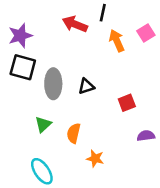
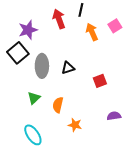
red arrow: (75, 24) -> (59, 19), turned 48
purple star: (20, 36) -> (28, 30), moved
black square: (23, 67) -> (18, 53), turned 35
purple semicircle: (146, 136) -> (114, 116), moved

